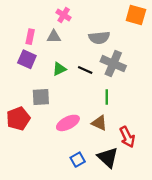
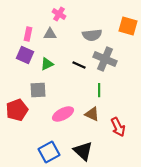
orange square: (136, 15) -> (128, 26), moved
green triangle: (59, 69) -> (47, 64), moved
black triangle: (108, 157) -> (83, 151), moved
blue square: (78, 160) -> (49, 152), moved, size x1.5

